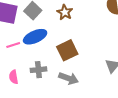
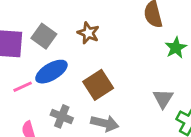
gray cross: (38, 70) -> (62, 116), turned 35

